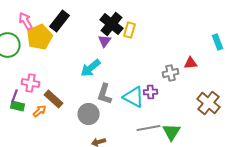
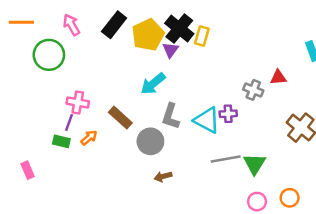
yellow pentagon: (40, 37) -> (148, 35), moved
gray cross: (170, 73) -> (253, 90), turned 35
purple line: (14, 96) -> (69, 123), moved
brown rectangle: (54, 99) -> (120, 118), moved
green rectangle: (18, 106) -> (61, 141), moved

